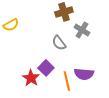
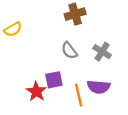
gray cross: (82, 30) -> (102, 52), moved
purple square: (46, 68) -> (54, 80), turned 35

